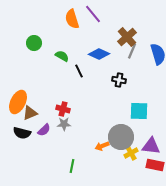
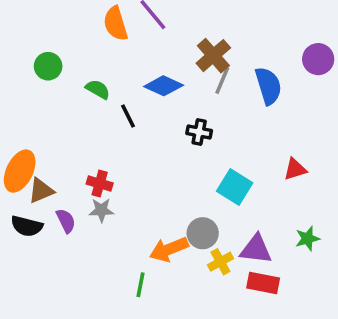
cyan square: (139, 111) -> (235, 187), turned 30
purple semicircle: (44, 130) -> (66, 221), turned -72
gray circle: (121, 137) -> (203, 233), size x0.7
orange arrow: (102, 146) -> (169, 249), size x1.5
green line: (72, 166) -> (140, 285), moved

